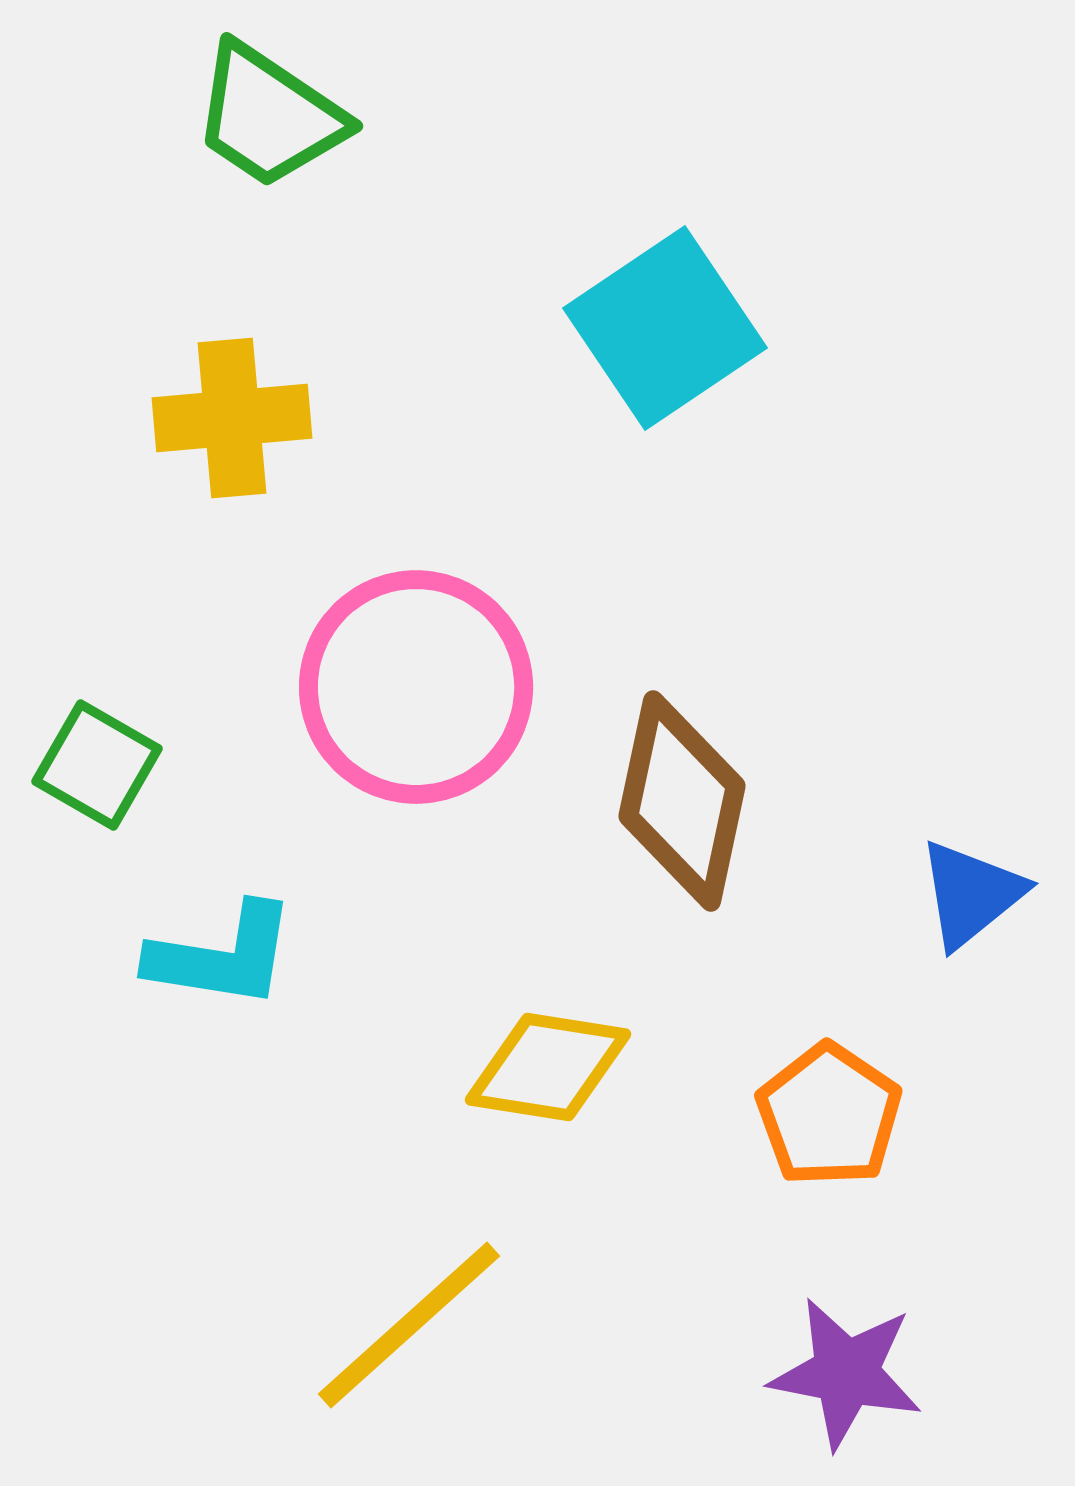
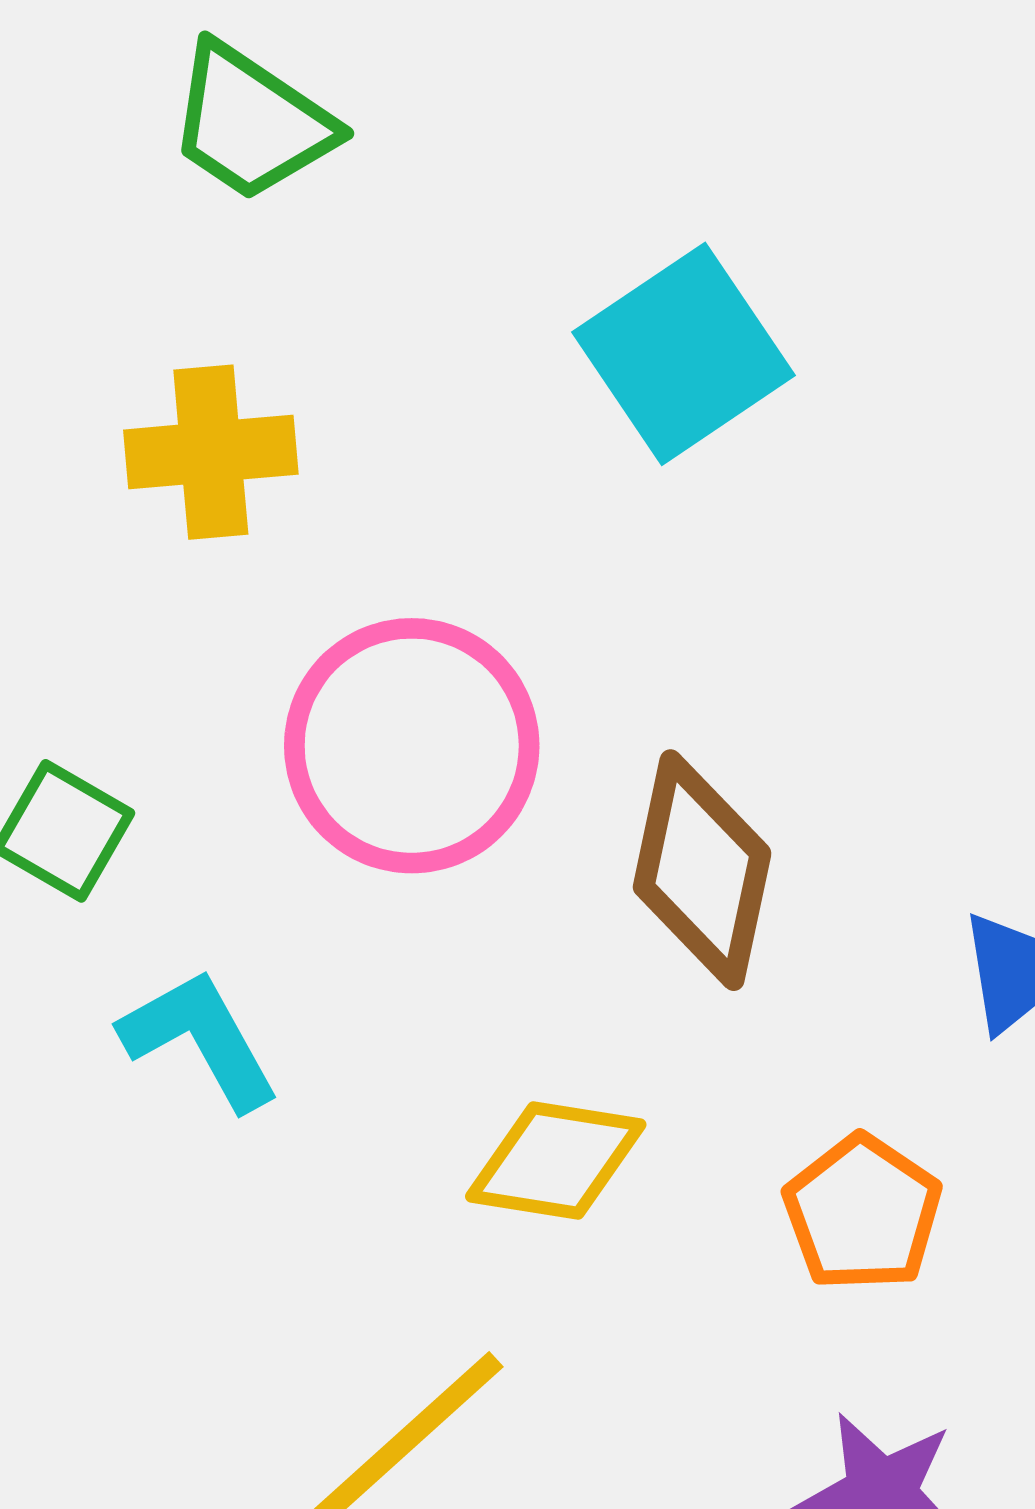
cyan L-shape: (222, 956) -> (200, 1039), turned -128

